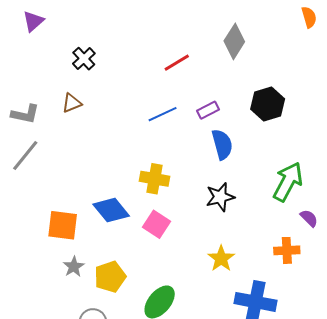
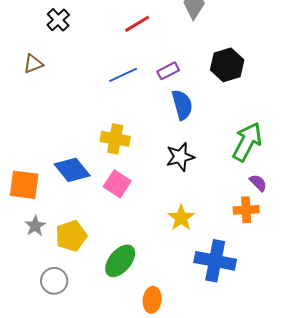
black cross: (84, 59) -> (58, 20), moved
purple semicircle: (309, 218) -> (258, 183), moved

